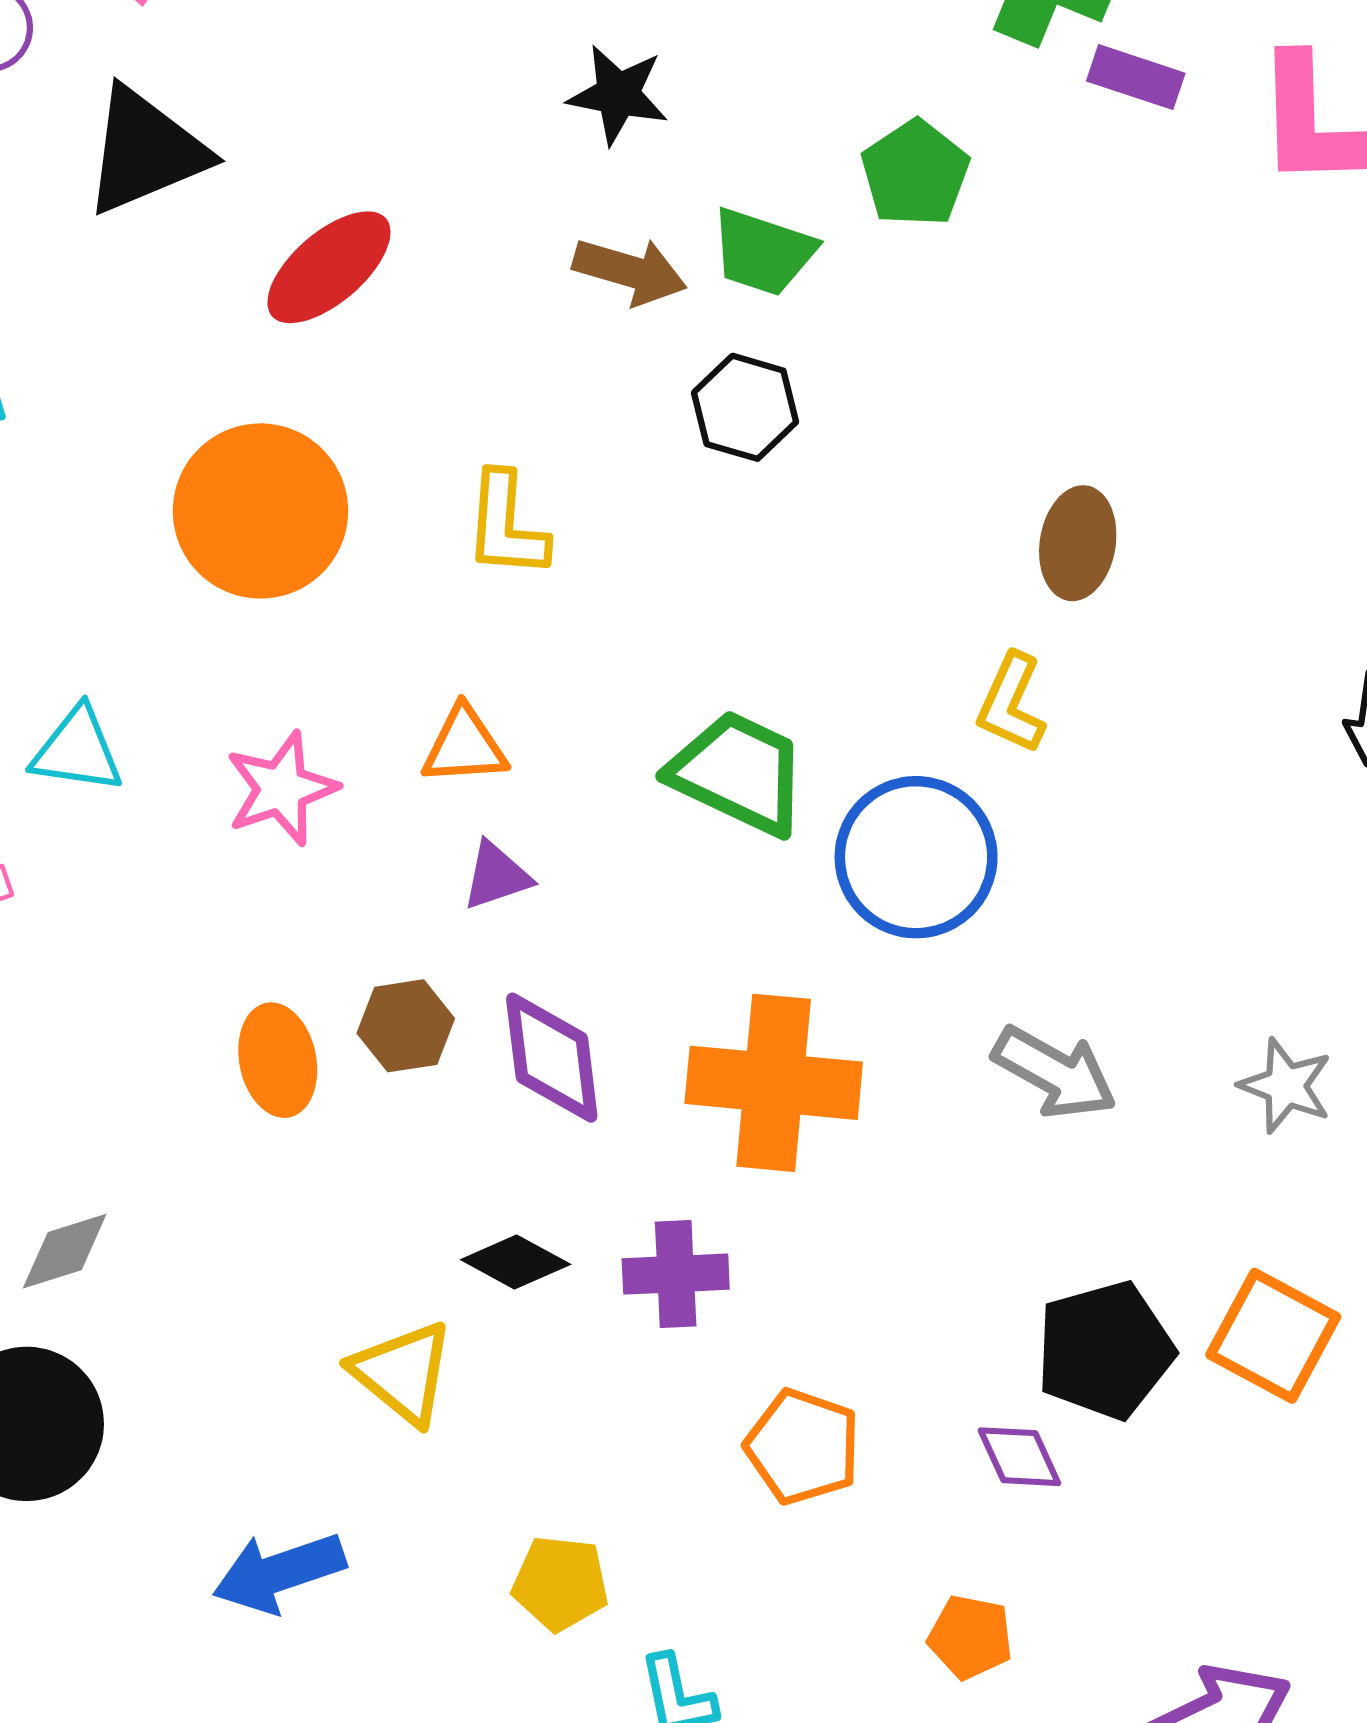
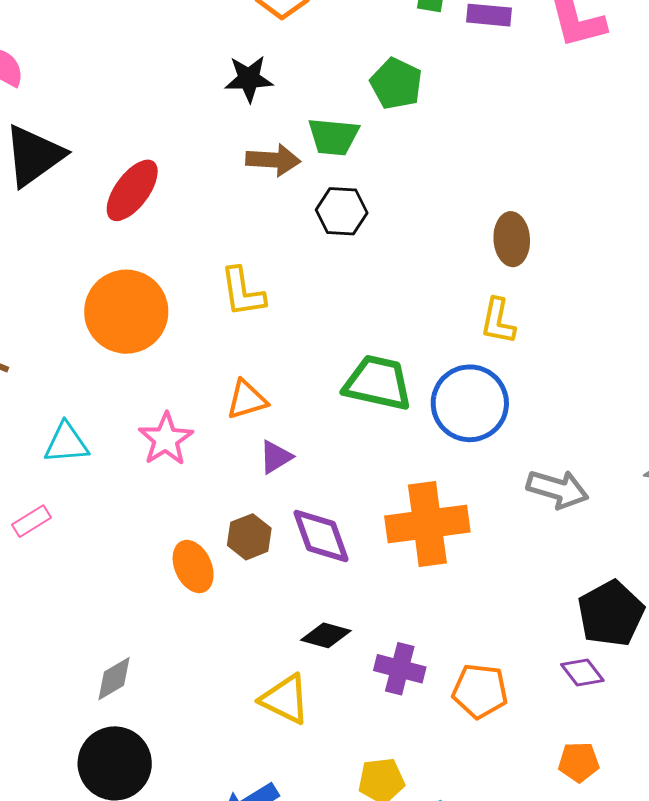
purple cross: (676, 1274) -> (400, 669), moved, turned 30

